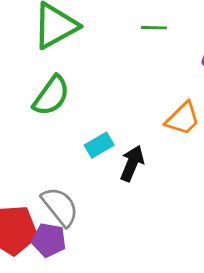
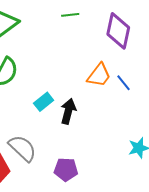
purple pentagon: (49, 240) -> (66, 169), moved

